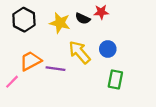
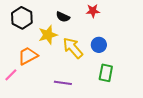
black semicircle: (83, 19) -> (63, 17), moved
yellow star: (60, 23) -> (48, 35), moved, turned -30
purple line: (56, 69) -> (63, 83), moved

